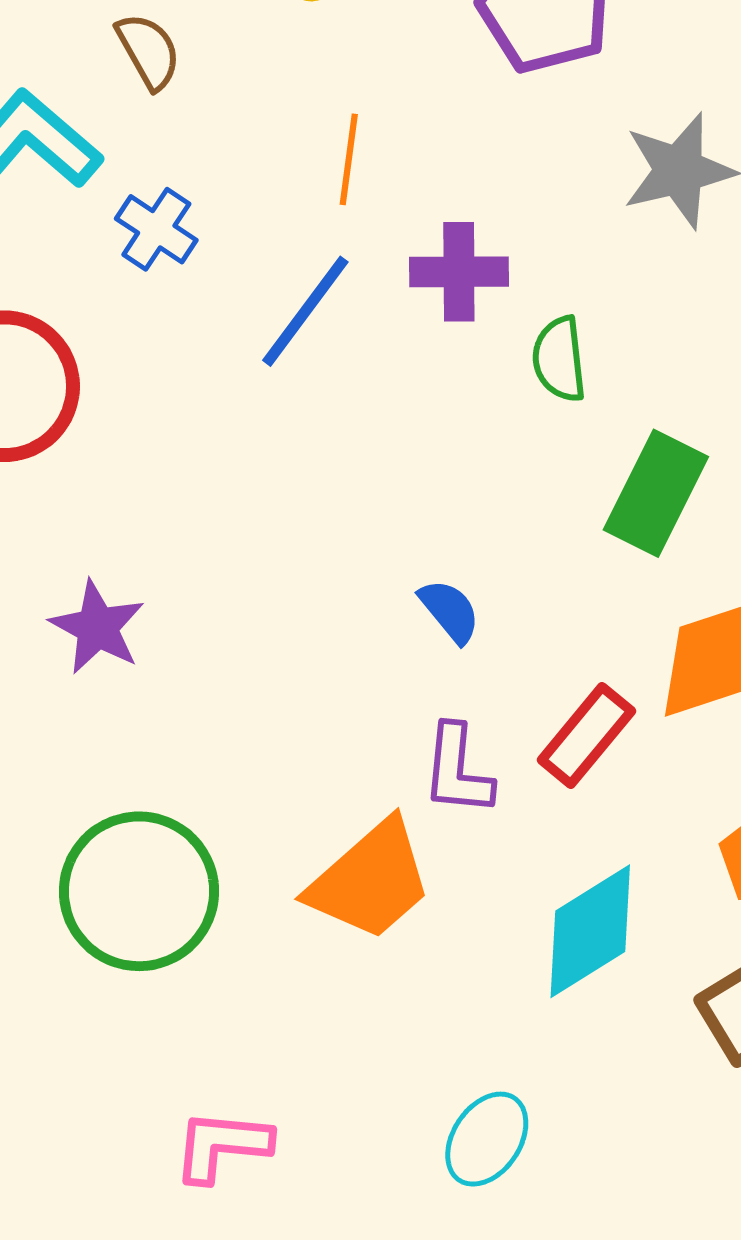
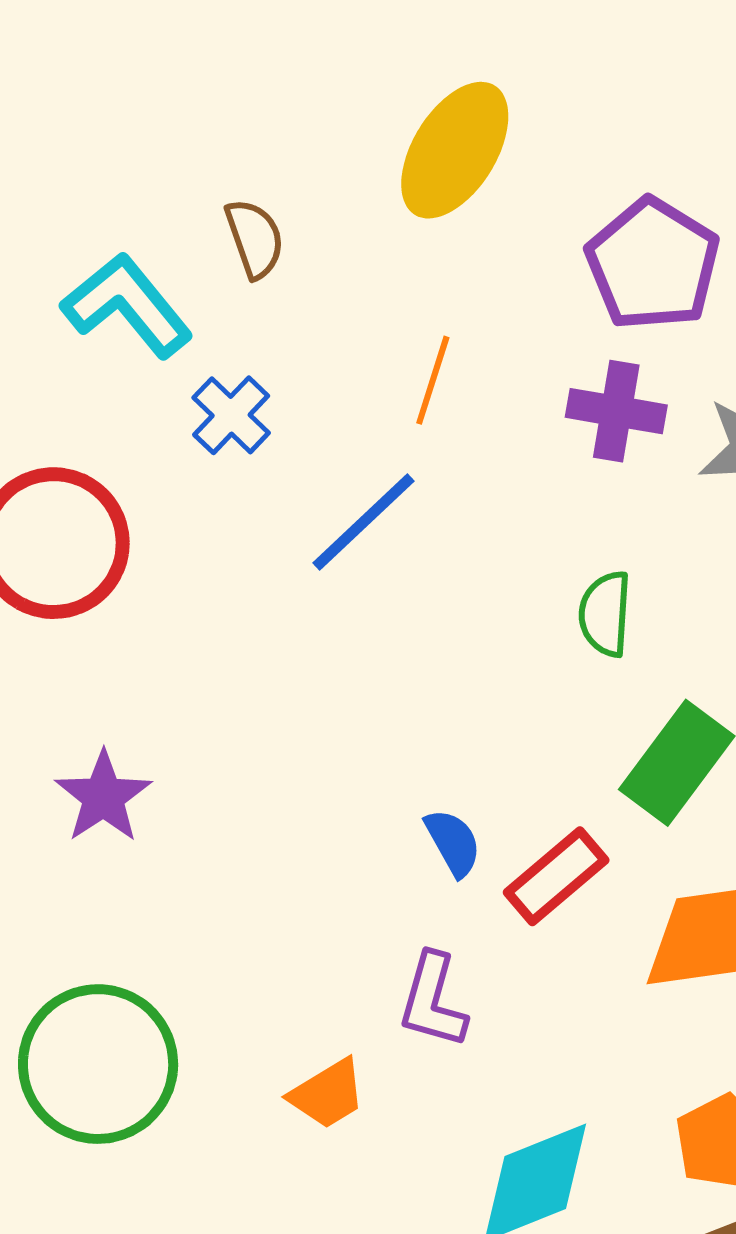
purple cross: (459, 272) -> (616, 411), moved
red rectangle: (586, 735) -> (556, 876), moved
orange trapezoid: (370, 880) -> (328, 1094), size x0.6

